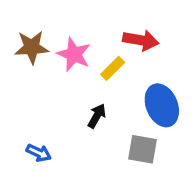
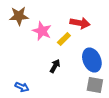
brown star: (32, 47) -> (19, 16), moved
gray square: (142, 149) -> (95, 85), moved

